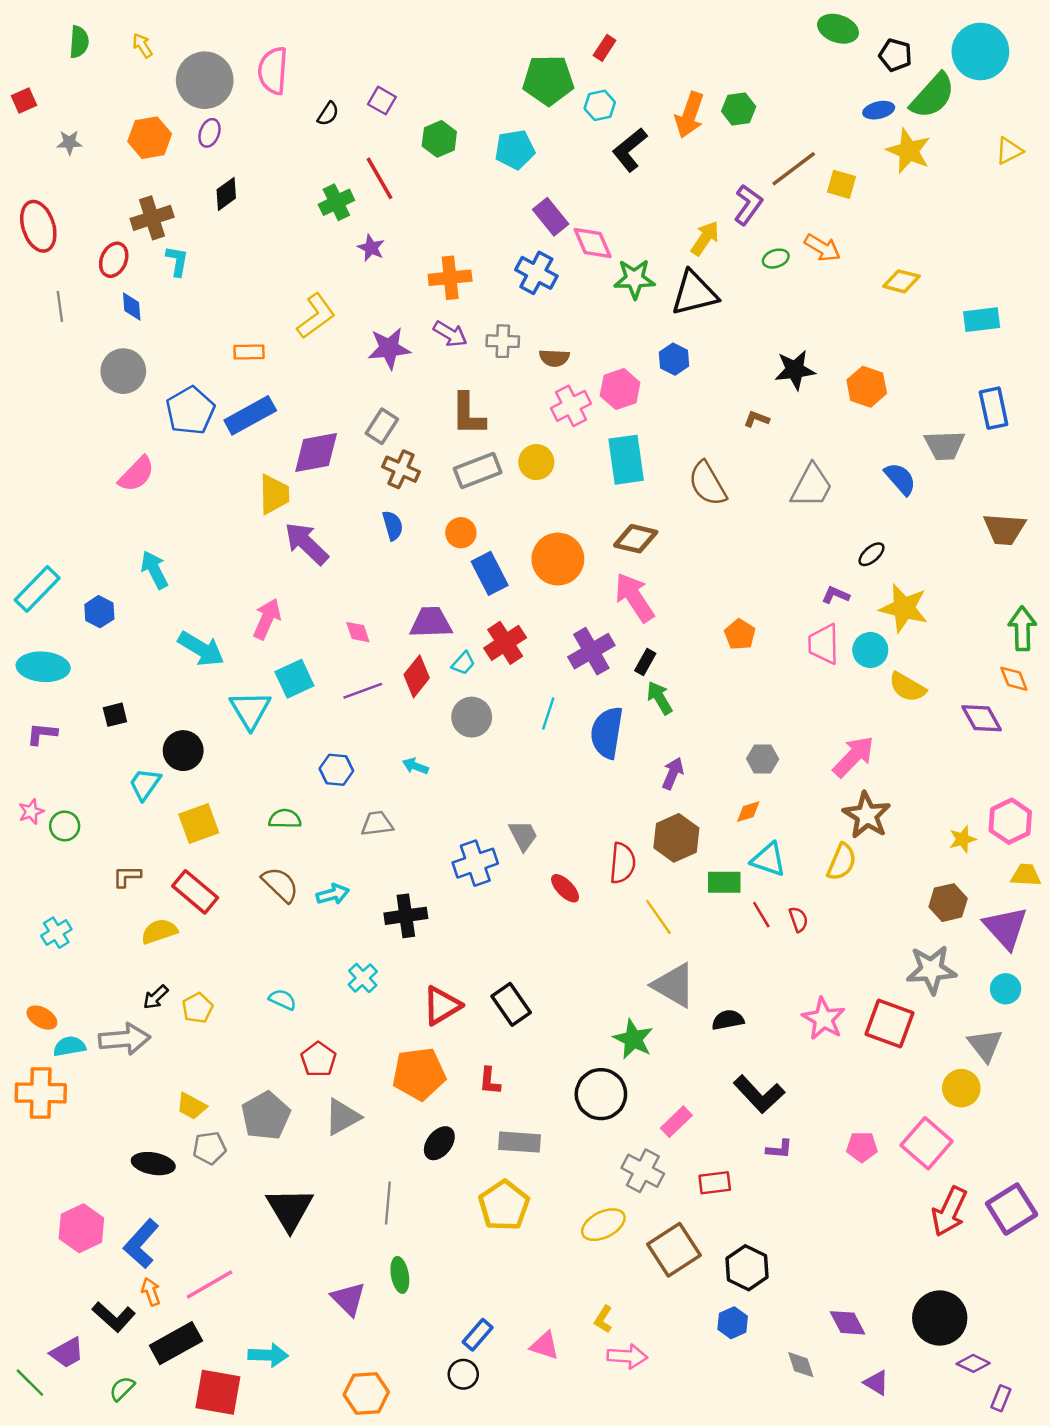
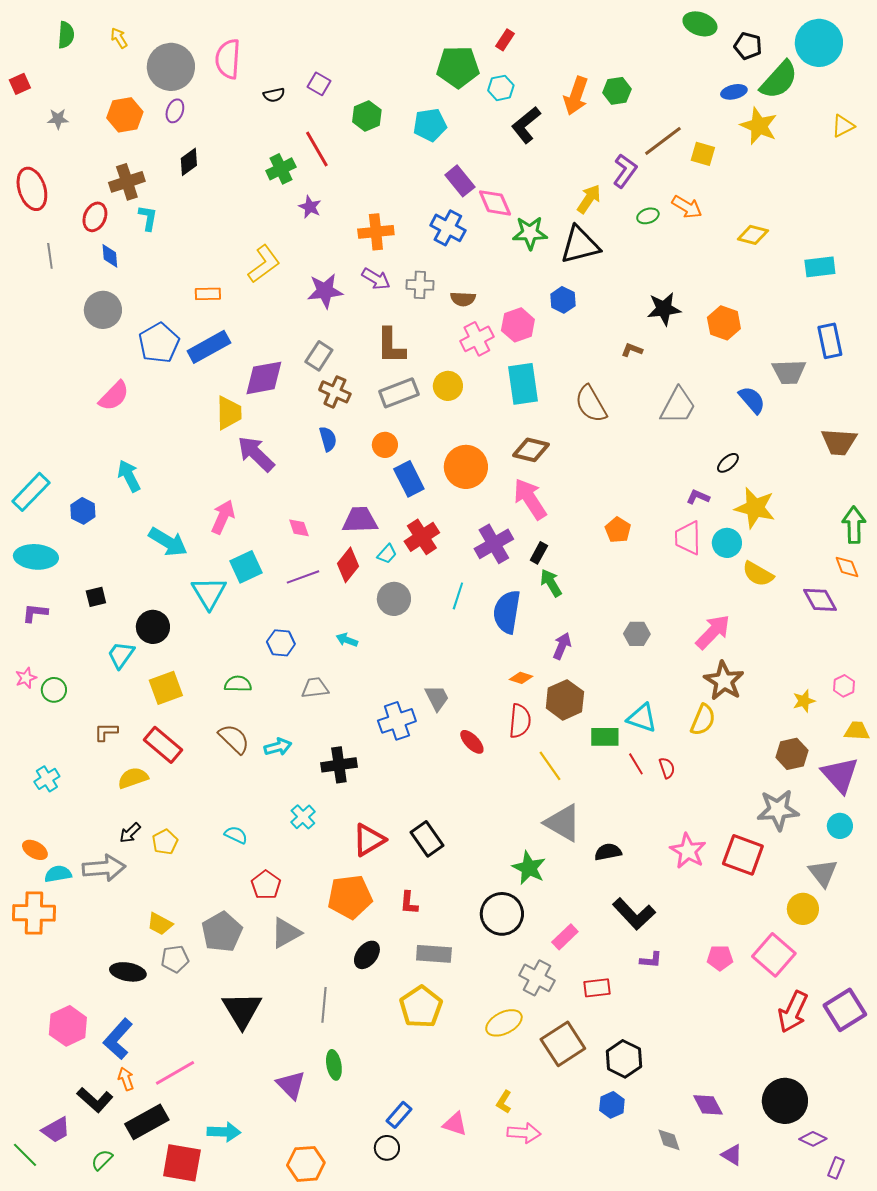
black semicircle: (328, 114) -> (274, 95), turned 45
orange diamond: (748, 812) -> (521, 678), moved, turned 35
pink hexagon: (1010, 821) -> (844, 686), size x0.6

